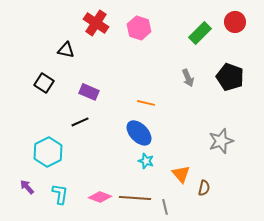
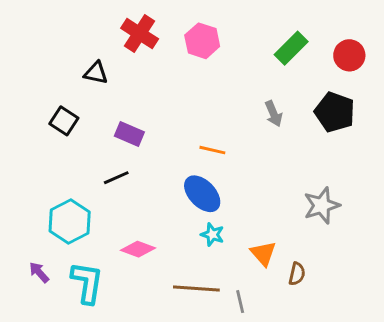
red circle: (235, 22) -> (349, 55), moved
cyan L-shape: (60, 194) -> (87, 283), size x1.4
pink diamond: (100, 197) -> (138, 249), moved

